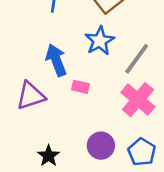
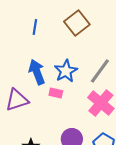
blue star: (100, 41) -> (66, 71), moved

